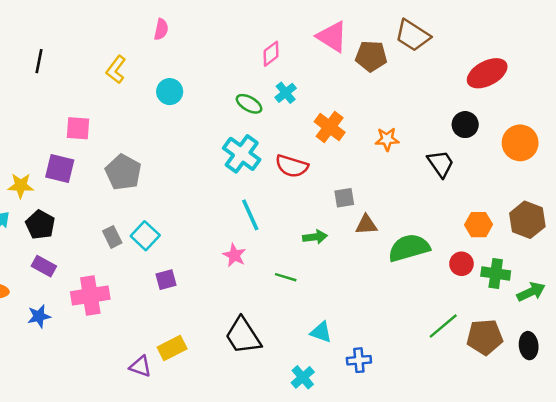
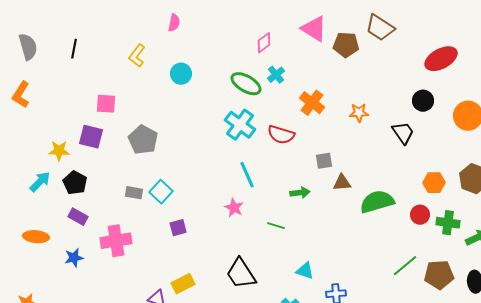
green ellipse: (249, 104) -> (246, 84), size x1.4
gray rectangle: (112, 237) -> (134, 193), turned -54

